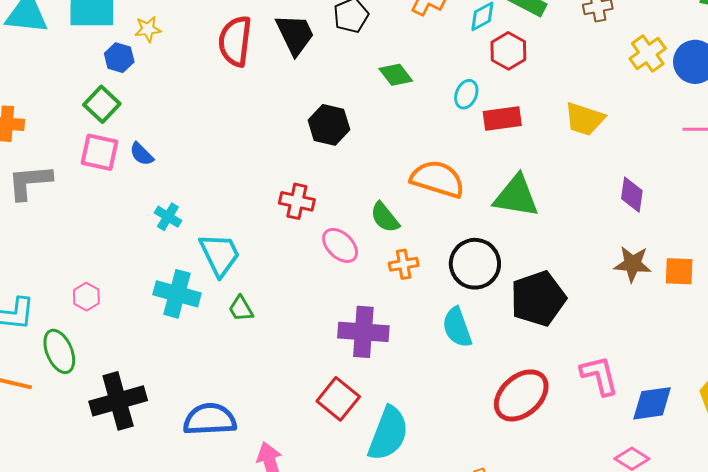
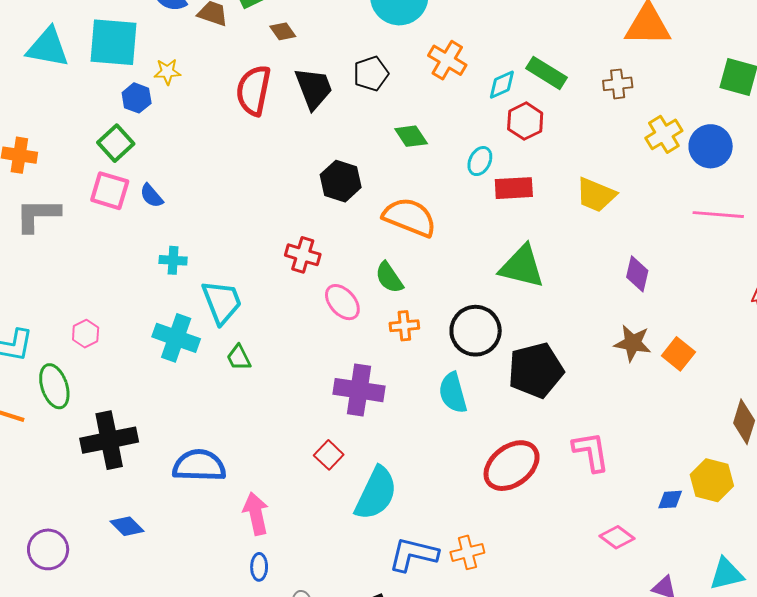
orange semicircle: (437, 179) -> (410, 217), moved
cyan cross: (168, 217) -> (173, 260), turned -32
orange square: (679, 271) -> (678, 354), turned 32
red square: (338, 399) -> (329, 455), size x0.7
blue diamond: (652, 403) -> (670, 500), moved, size x0.6

